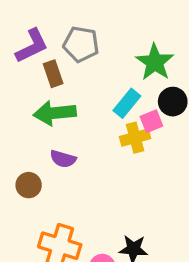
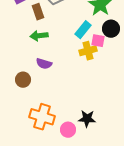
green arrow: (55, 113) -> (39, 36), size x0.7
pink square: (151, 121) -> (98, 41), turned 32

